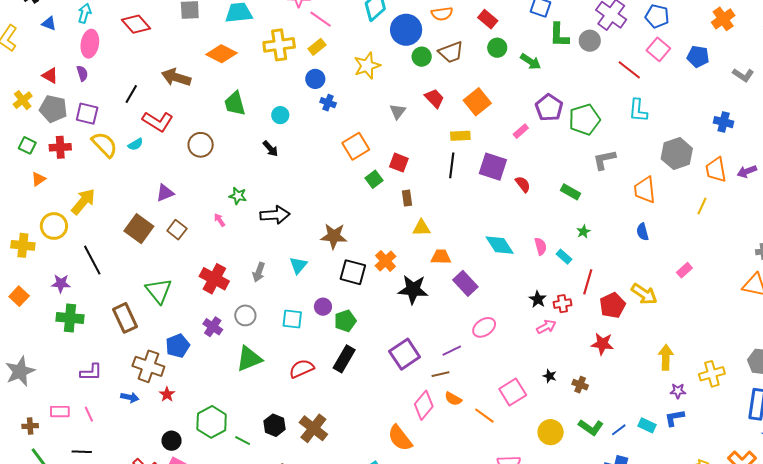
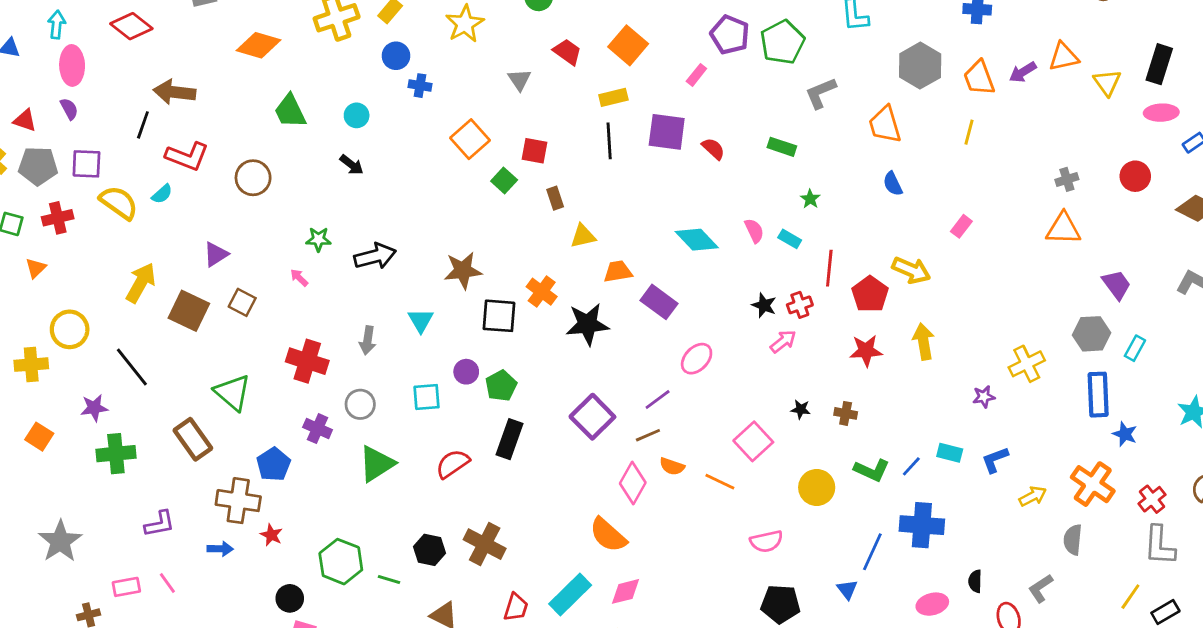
brown arrow: (176, 77) -> (174, 92), moved
yellow arrow: (83, 202) -> (141, 283), moved
yellow arrow: (666, 357) -> (924, 342), moved
blue L-shape: (674, 418) -> (995, 460), moved

